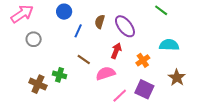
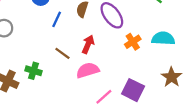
red arrow: (116, 51) -> (88, 44), moved
orange cross: (143, 60) -> (133, 42), moved

